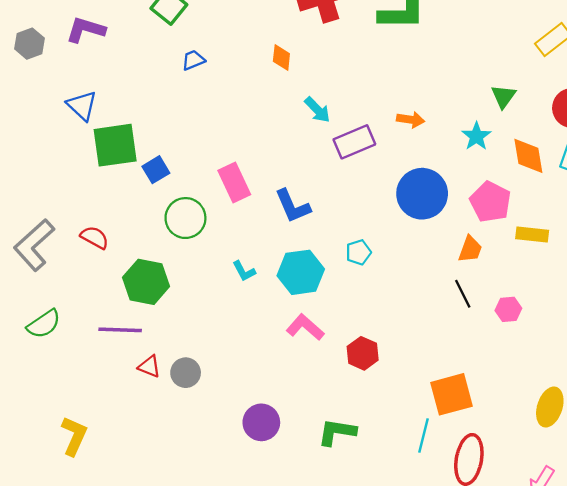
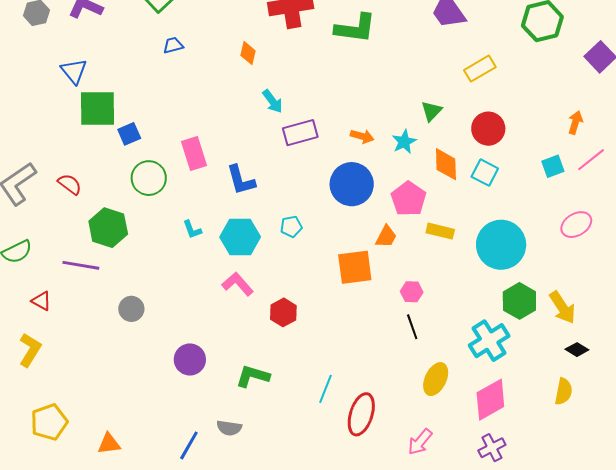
orange arrow: (411, 120) -> (362, 136), moved
black line: (463, 294) -> (412, 327), moved
red triangle: (149, 366) -> (41, 301), moved
orange square: (451, 394) -> (355, 267), moved

